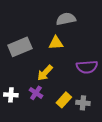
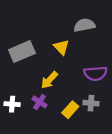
gray semicircle: (66, 19) -> (84, 25), moved
yellow triangle: (56, 43) -> (61, 47), turned 49
gray cross: (83, 103) -> (91, 103), moved

